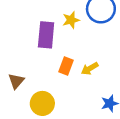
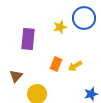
purple rectangle: (46, 35) -> (28, 39), moved

